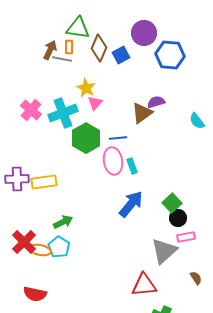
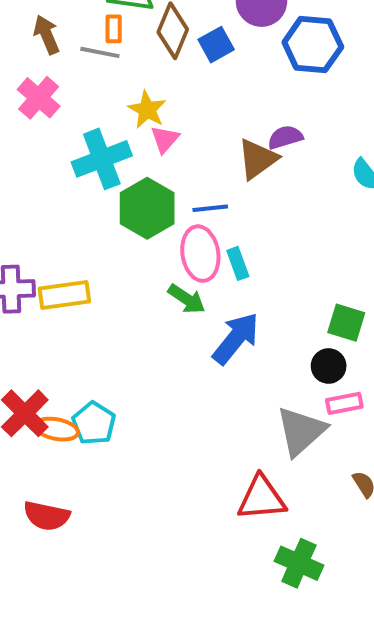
brown arrow: (50, 50) -> (47, 35), moved, turned -48
pink cross: (31, 110) -> (39, 98), moved
green square: (172, 203) -> (346, 323), moved, turned -30
green arrow: (63, 222) -> (187, 299), moved, turned 60

